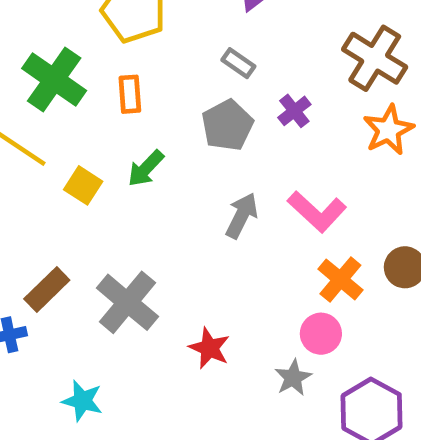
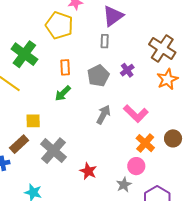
gray rectangle: (238, 63) -> (105, 41), moved, turned 56
orange rectangle: (130, 94) -> (65, 67), moved
yellow square: (83, 185) -> (33, 121), moved, turned -35

